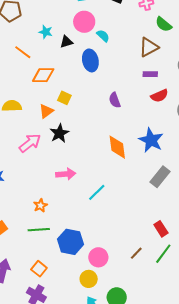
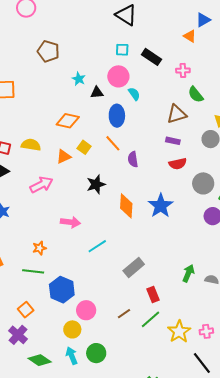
orange line: (23, 52) -> (113, 143), moved
black star: (59, 133) -> (96, 184), moved
gray rectangle: (160, 177) -> (134, 268), moved

